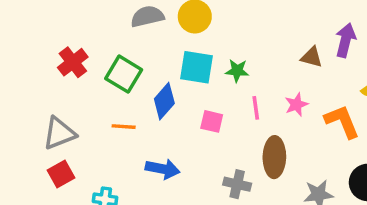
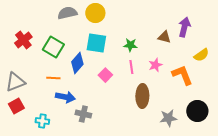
green star: (237, 71) -> (130, 45), moved
pink square: (212, 121) -> (105, 75), turned 32
blue arrow: (163, 169) -> (65, 97), moved
gray cross: (237, 184) -> (83, 114), moved

